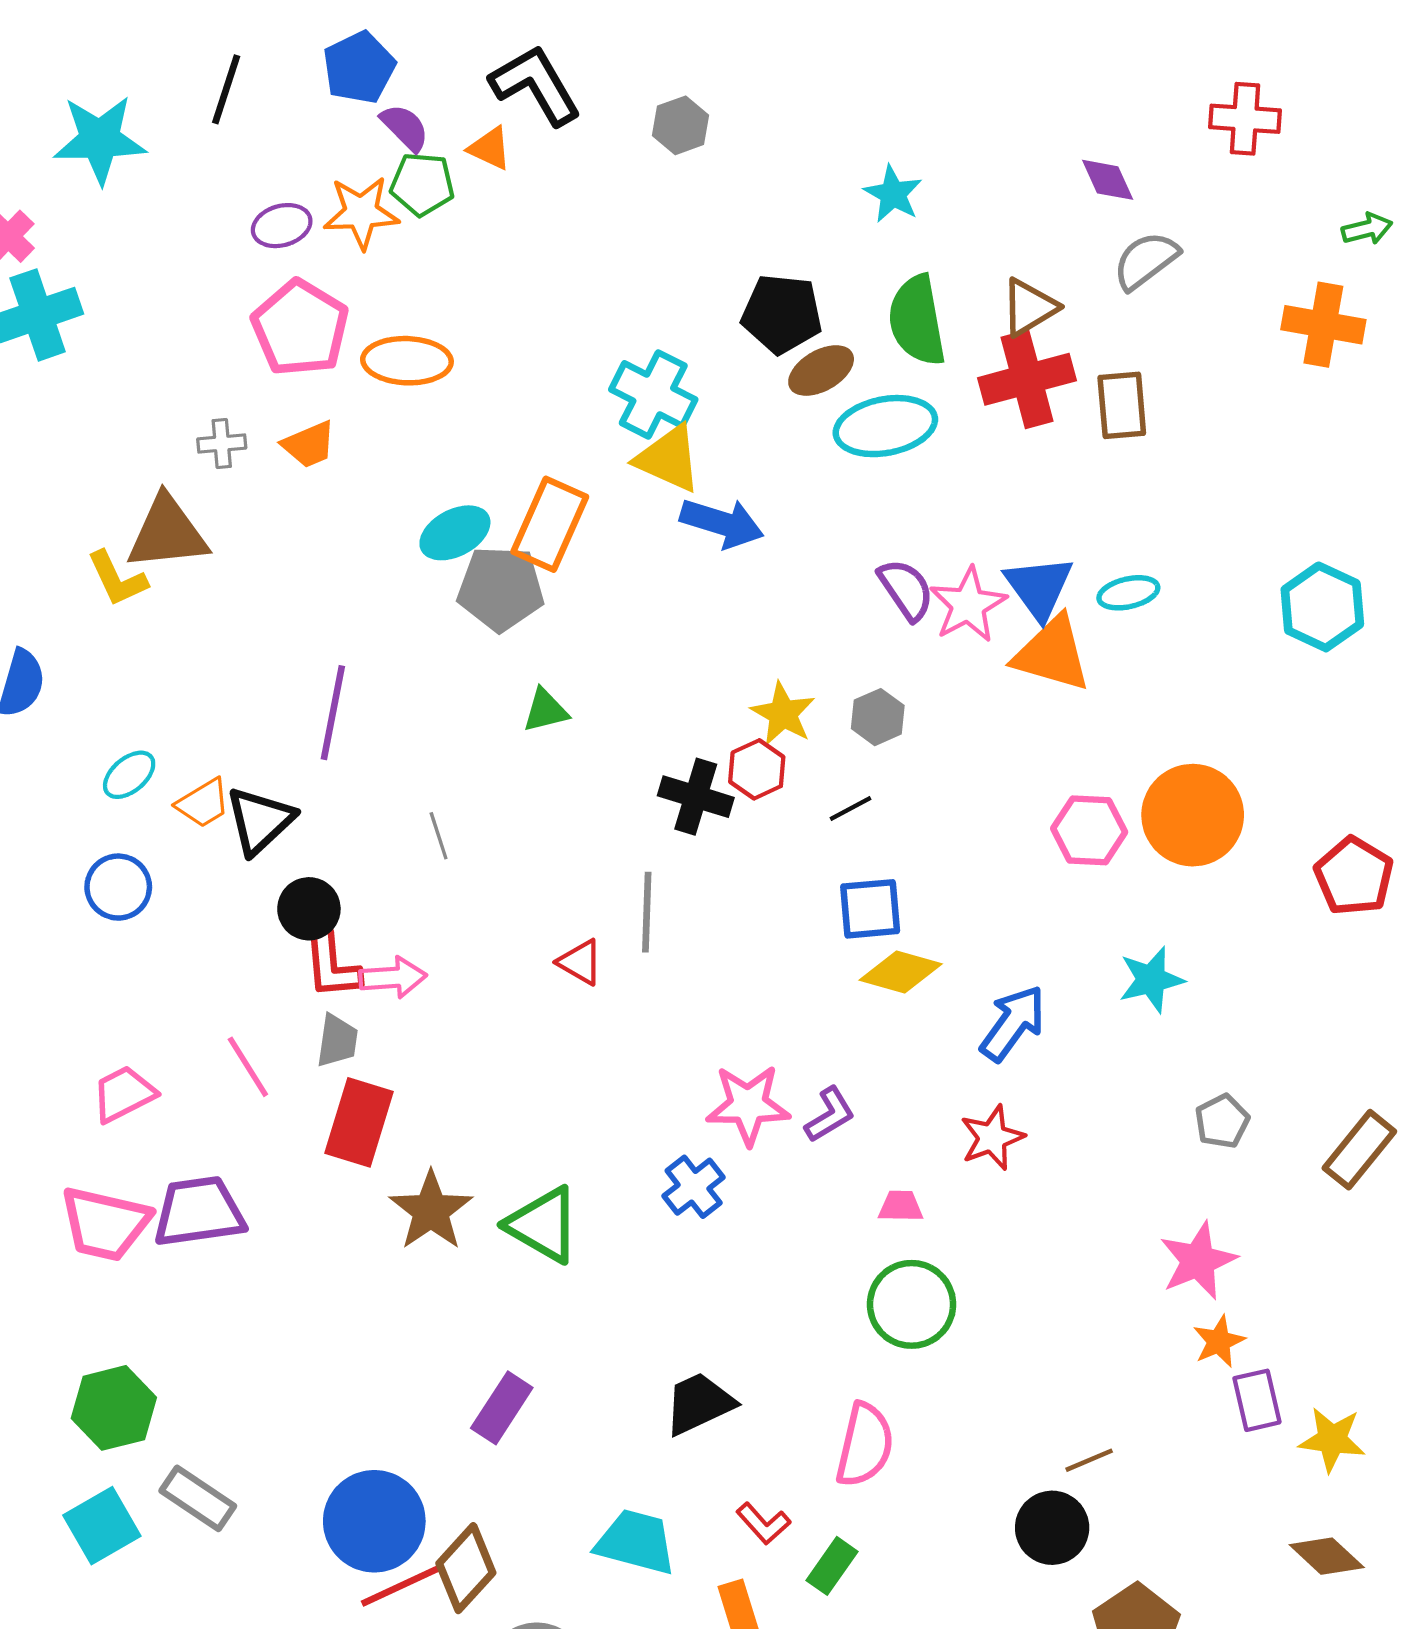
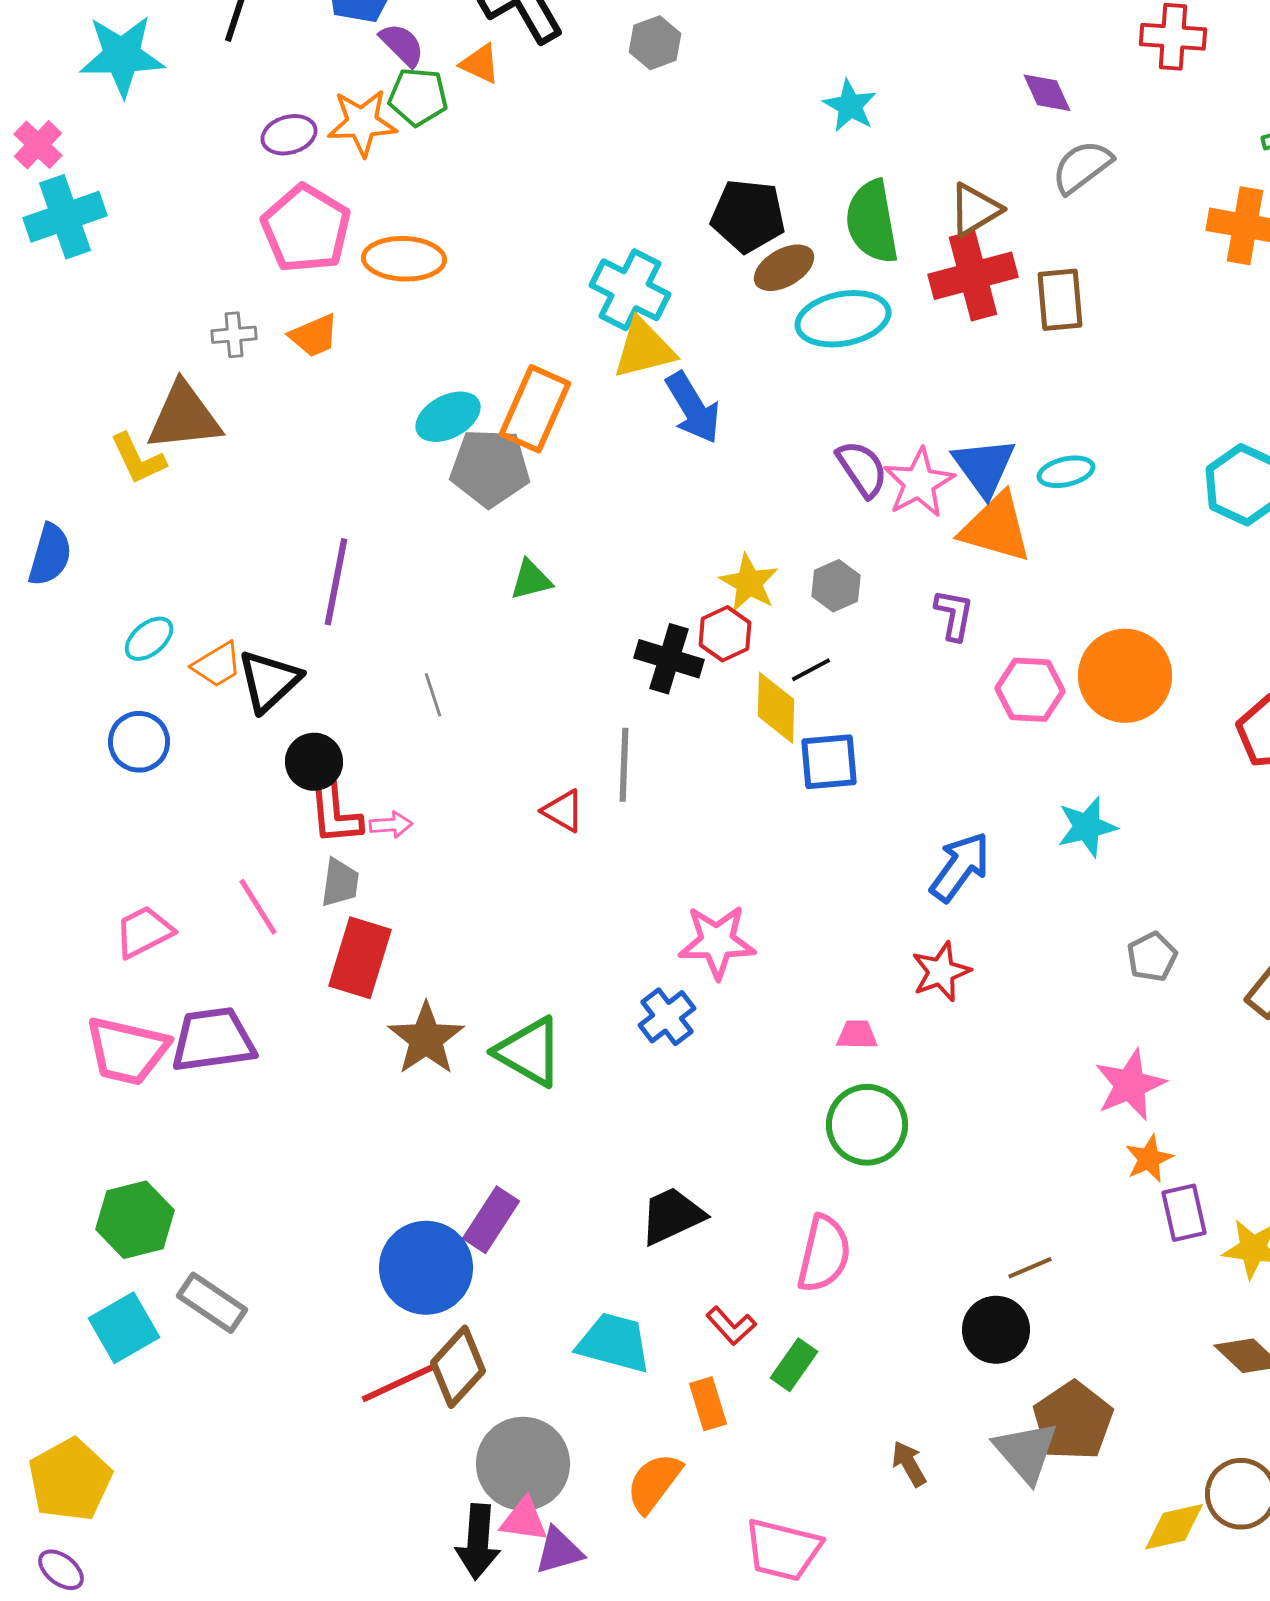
yellow triangle: (669, 459) -> (644, 349), turned -38
blue arrow: (722, 523) -> (693, 408), turned 42
yellow diamond: (901, 972) -> (776, 708), moved, turned 76
pink arrow: (393, 977) -> (391, 825), size x0.7
purple L-shape: (830, 1115) -> (954, 615), moved, turned -48
blue circle: (374, 1521) -> (426, 1268), moved

